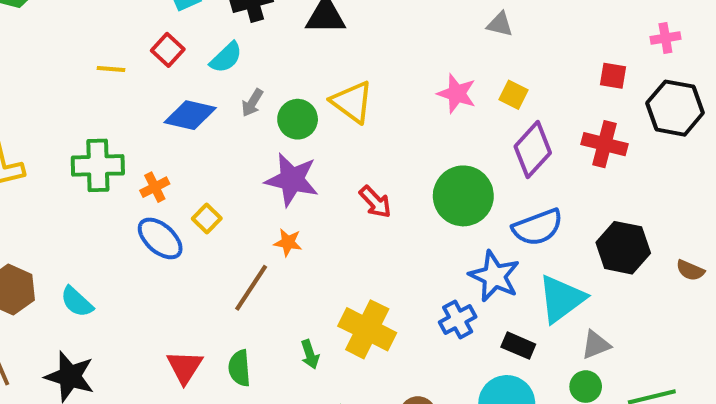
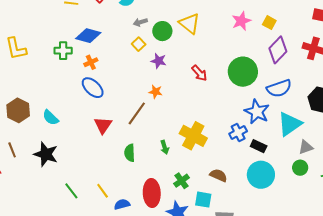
pink star: (457, 94) -> (241, 21), turned 30
gray arrow: (252, 103) -> (140, 22), turned 40
blue diamond: (190, 115) -> (88, 36), moved
green cross: (98, 165) -> (63, 51), size x0.7
purple star: (292, 180) -> (159, 61), size x0.6
yellow square: (207, 218) -> (139, 44), moved
black rectangle: (518, 346) -> (259, 146), moved
red triangle: (185, 367) -> (103, 125), moved

